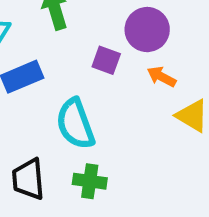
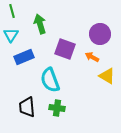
purple circle: (147, 30) -> (100, 34), moved
purple square: (106, 60) -> (65, 49), size x1.5

